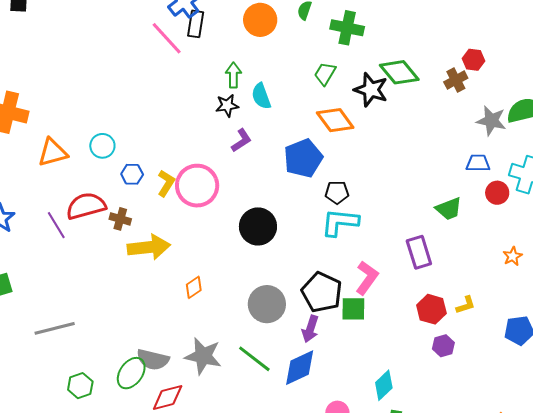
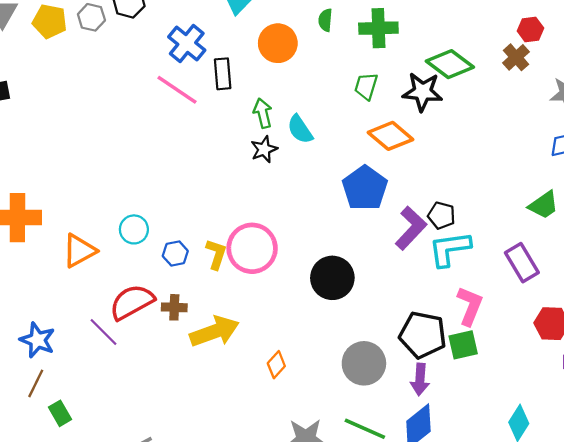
black rectangle: (196, 24) -> (223, 74), moved
purple L-shape: (241, 140) -> (411, 228), moved, size x1.5
black pentagon: (337, 192) -> (441, 215), moved, turned 30
cyan L-shape: (340, 222) -> (450, 249), moved

